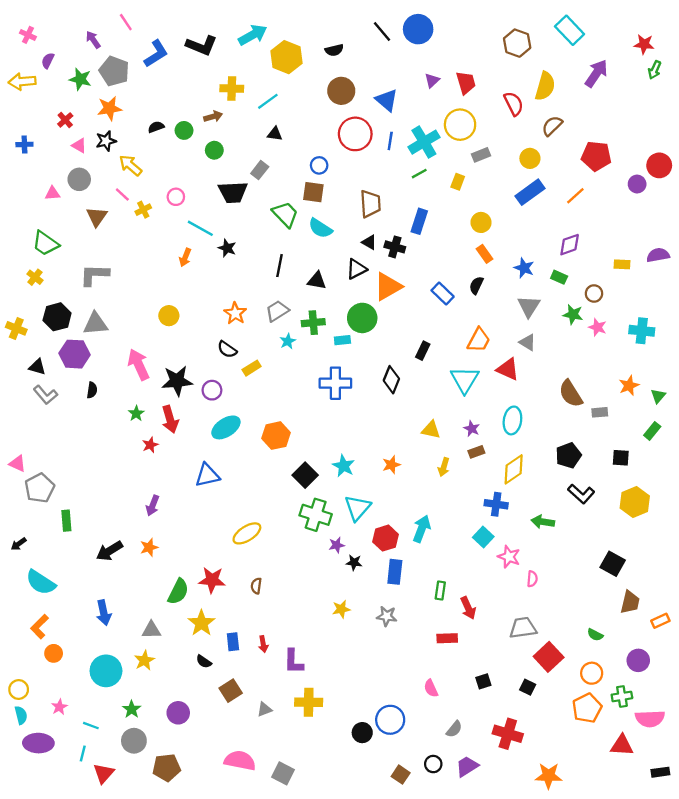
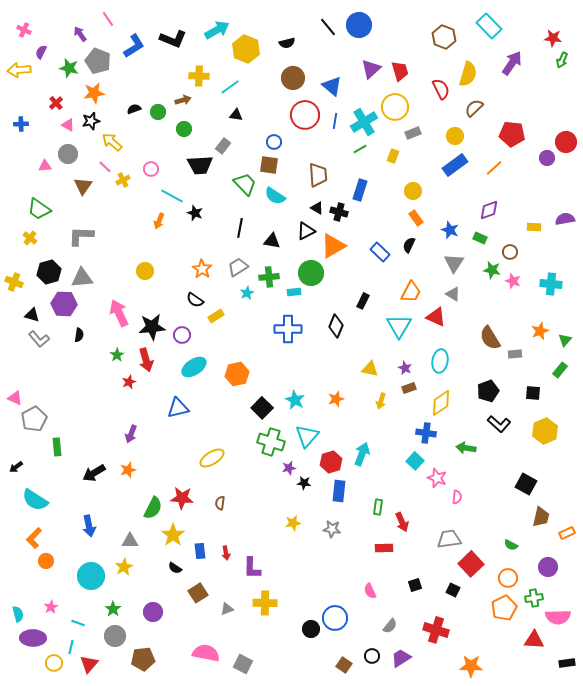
purple triangle: (432, 80) -> (371, 69), size x1.5
yellow circle: (19, 689) -> (54, 663), moved

